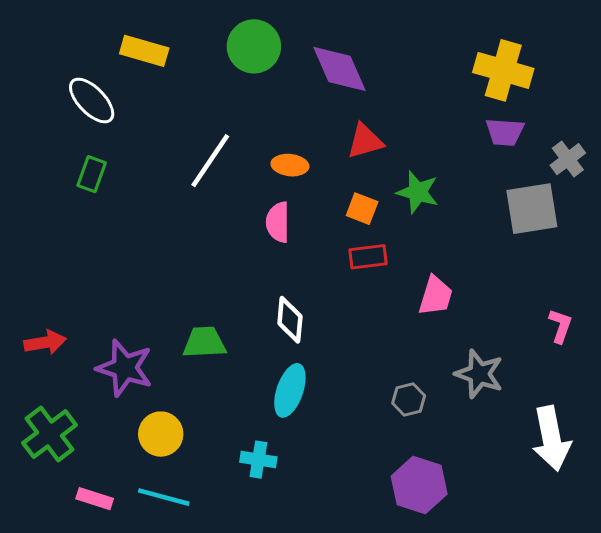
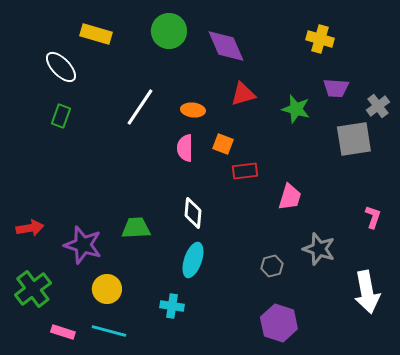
yellow cross: (503, 70) -> (320, 39), moved, size x0.7
green star: (418, 192) -> (296, 109), moved
orange square: (362, 209) -> (223, 144), moved

